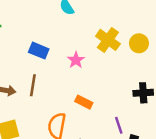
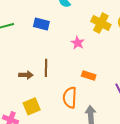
blue rectangle: (39, 51) -> (41, 24), moved

